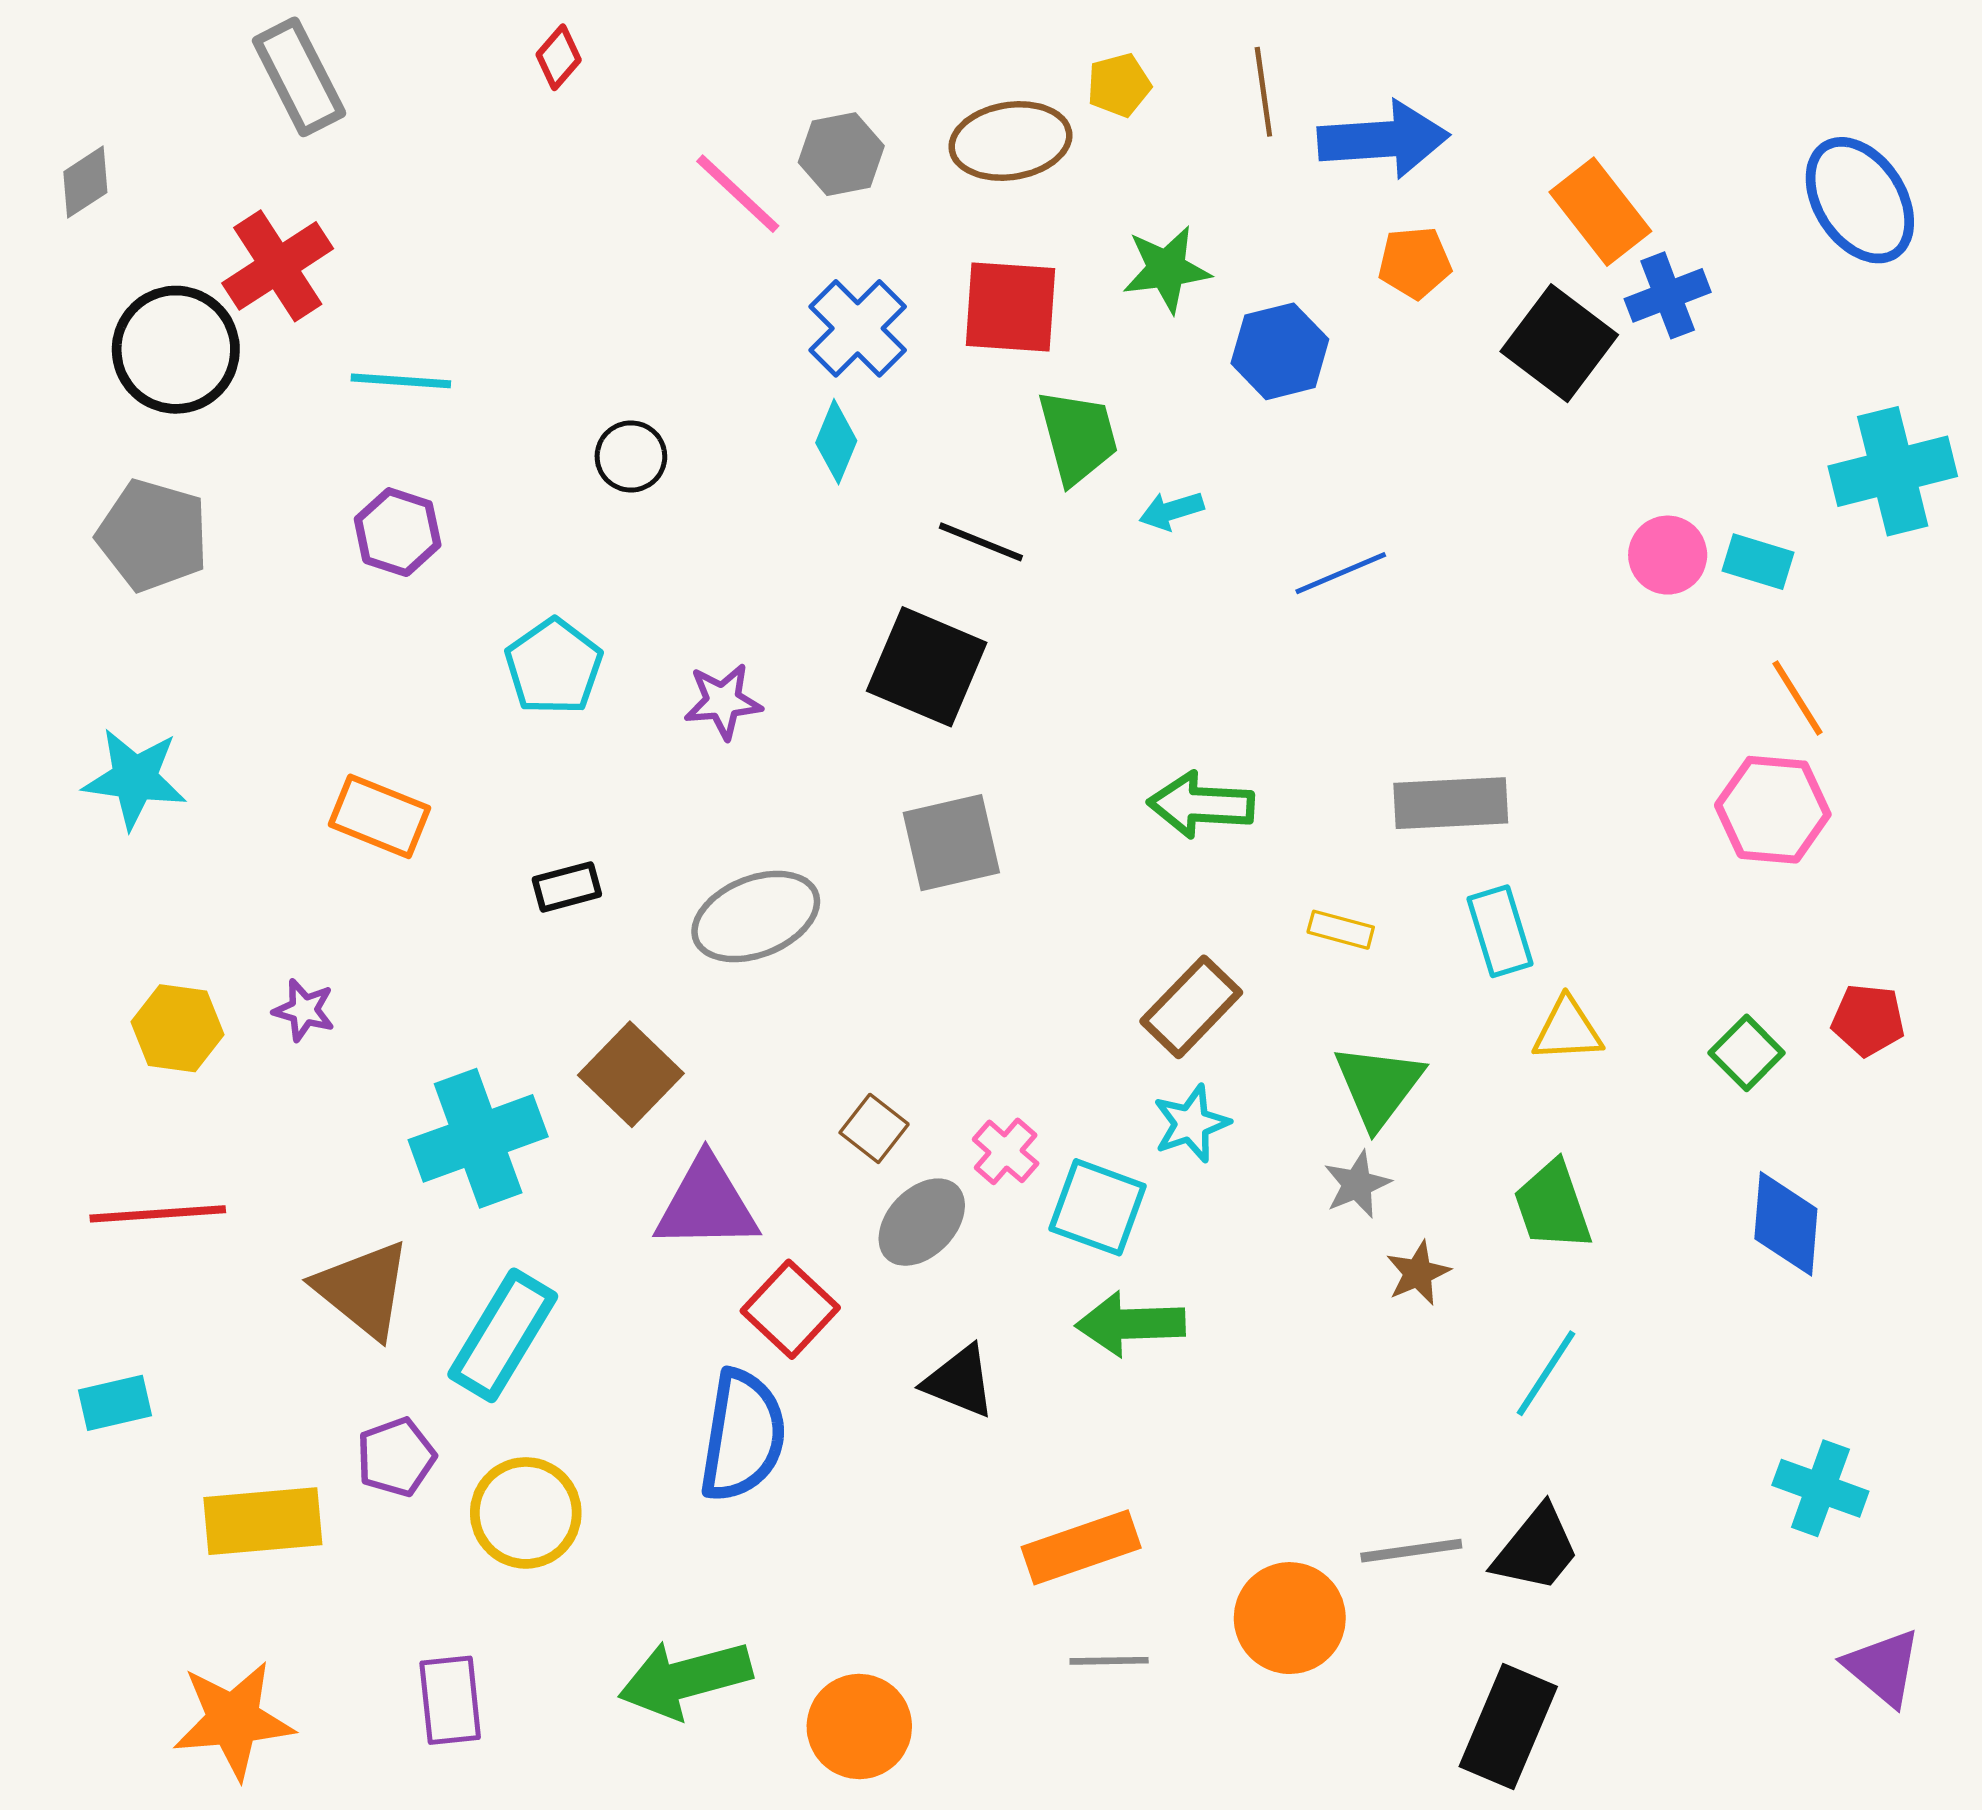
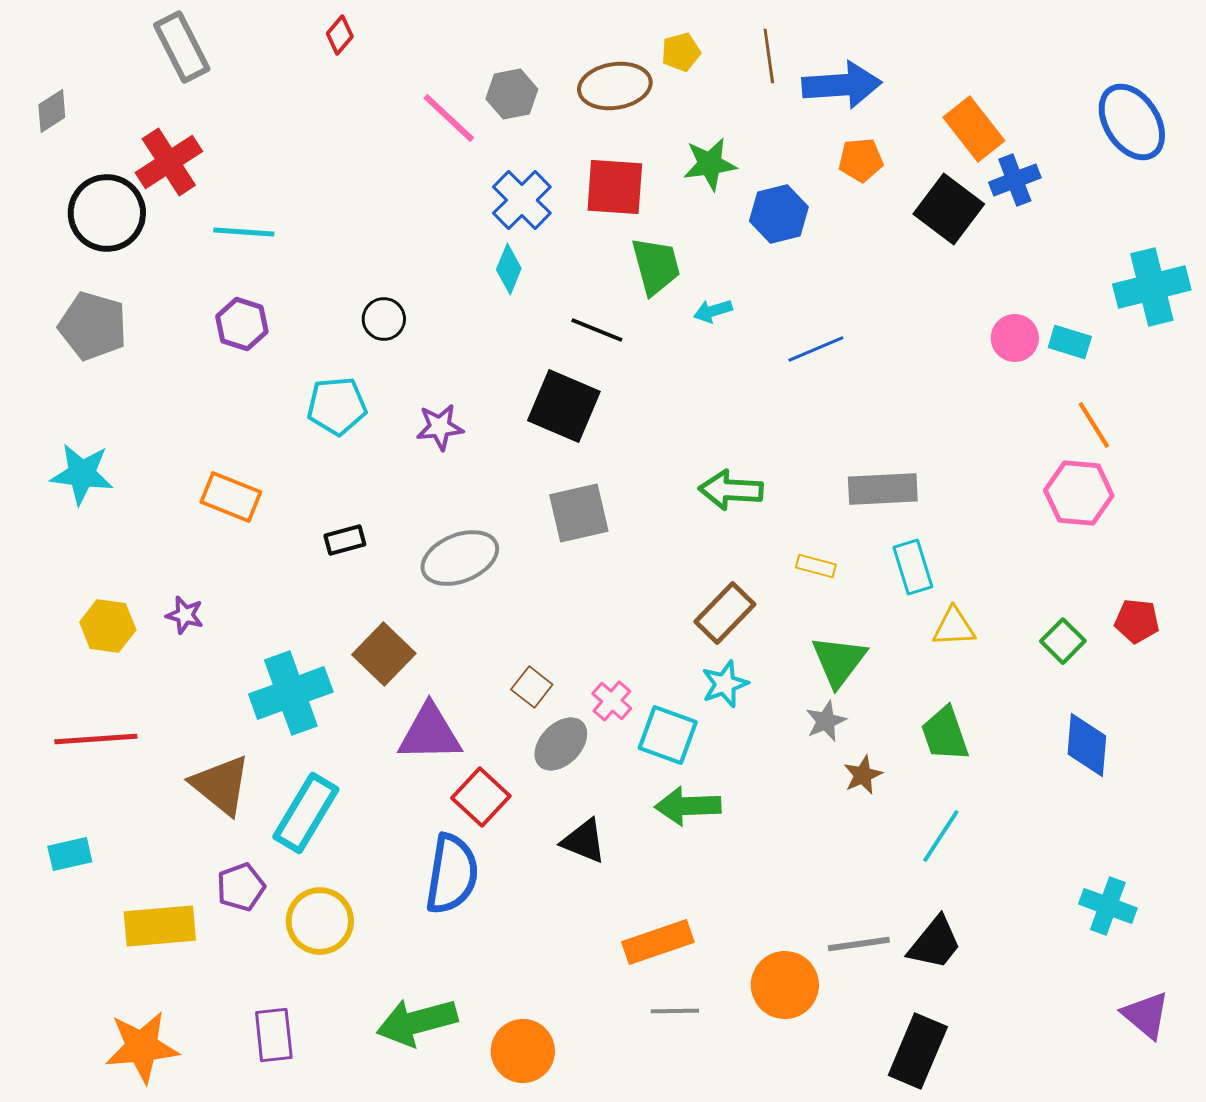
black circle: (631, 456) -> (384, 319), moved
cyan pentagon: (554, 667) -> (337, 406), turned 30

